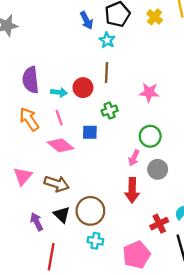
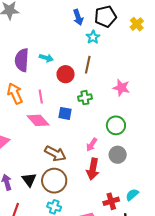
cyan arrow: (59, 92) -> (46, 58), moved
pink arrow: (134, 158) -> (92, 145), moved
brown arrow: (57, 184) -> (55, 154), moved

